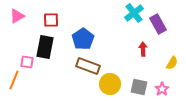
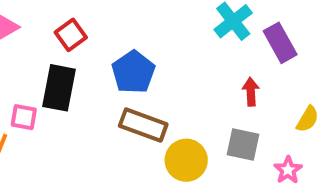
red square: (51, 20) -> (71, 35), turned -35
gray square: (139, 87) -> (243, 145), moved

